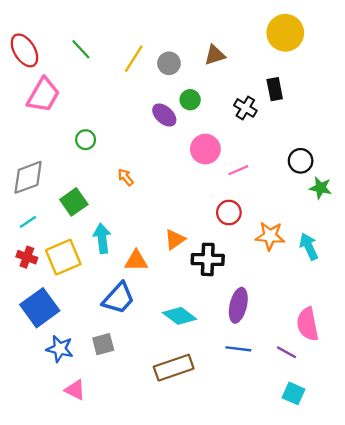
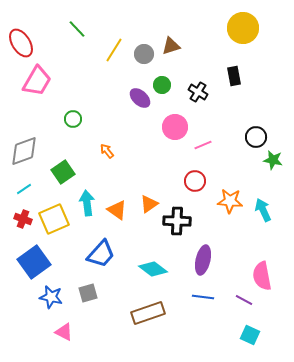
green line: (81, 49) -> (77, 29), moved
brown triangle: (215, 55) -> (171, 46), moved
black cross: (245, 108) -> (198, 92), moved
orange triangle: (136, 261) -> (117, 210), moved, turned 35

